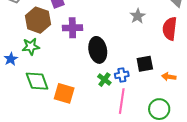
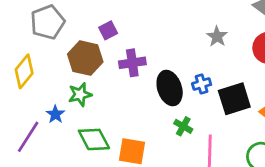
black square: (145, 64) -> (234, 99), size x1.4
blue cross: (122, 75) -> (202, 84), moved

